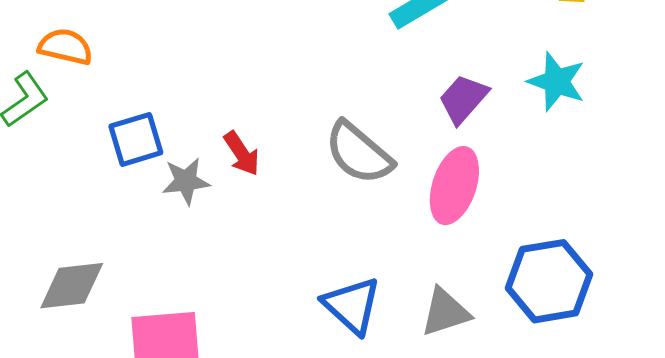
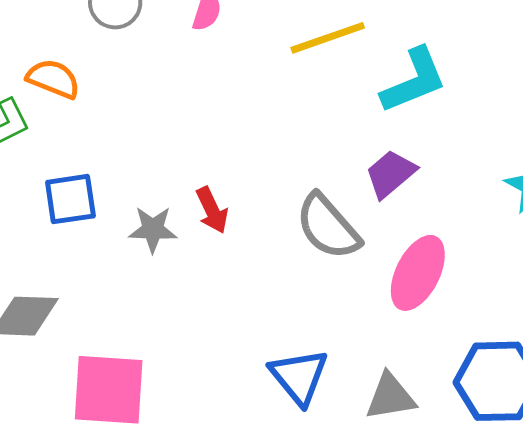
purple trapezoid: (463, 99) -> (391, 174), moved
blue square: (136, 139) -> (70, 199), moved

